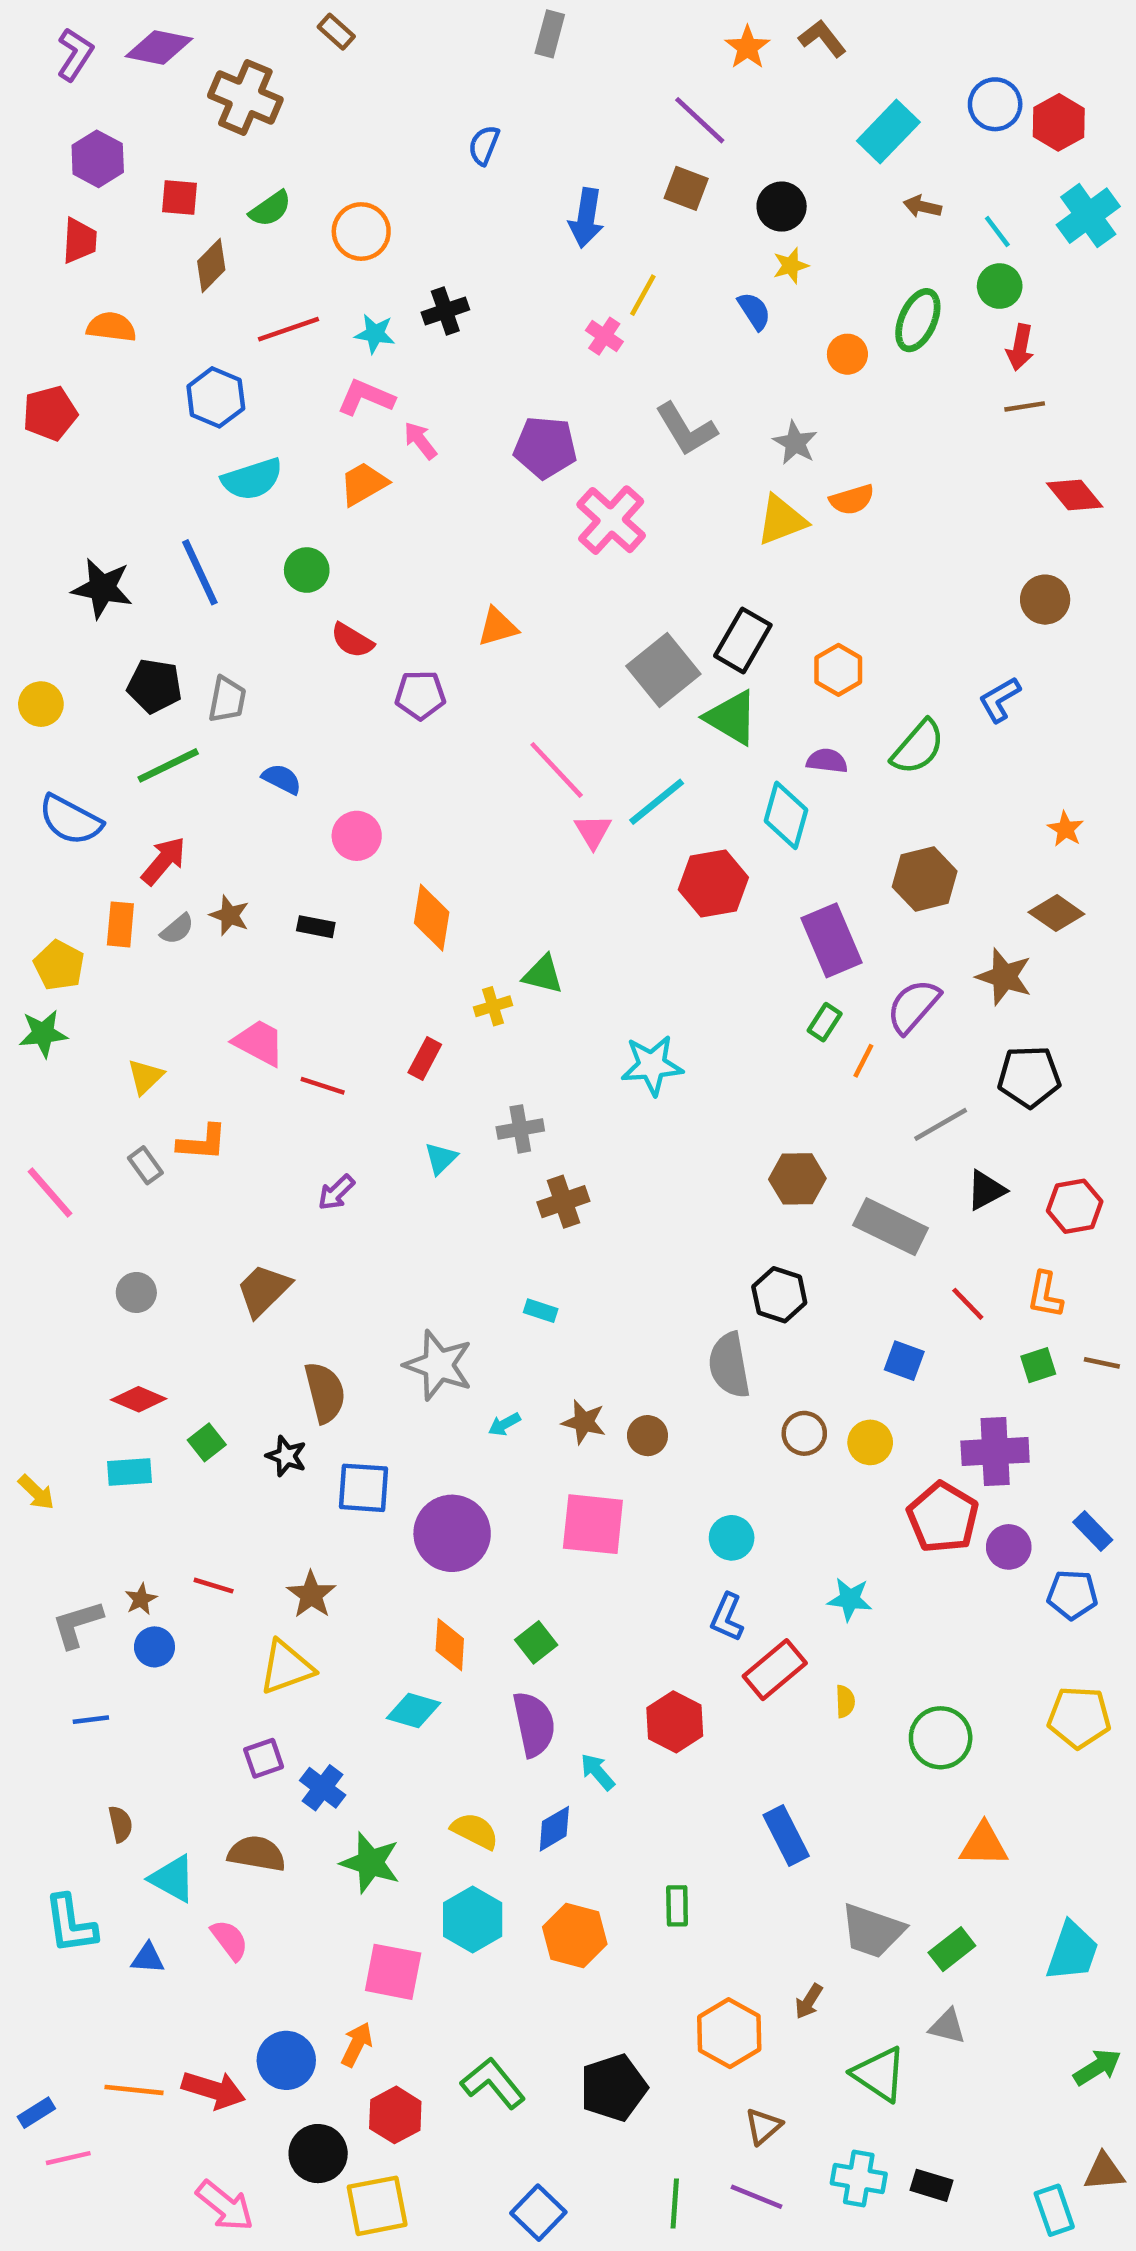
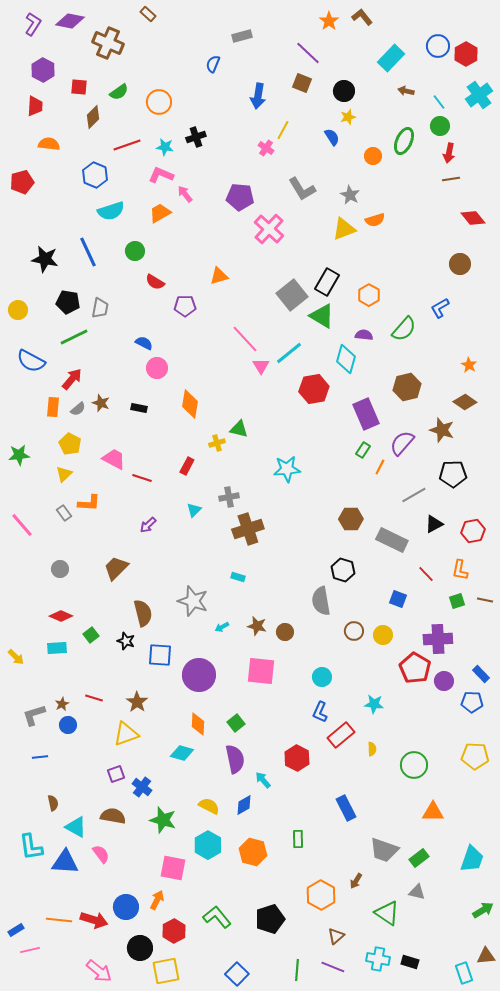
gray rectangle: (550, 34) -> (242, 36), moved, turned 60
blue semicircle: (282, 779) -> (144, 343), moved
yellow pentagon: (59, 965) -> (70, 444), moved
brown cross: (563, 1202) -> (248, 529), size x1.4
blue triangle: (148, 1958) -> (65, 862), size x1.8

